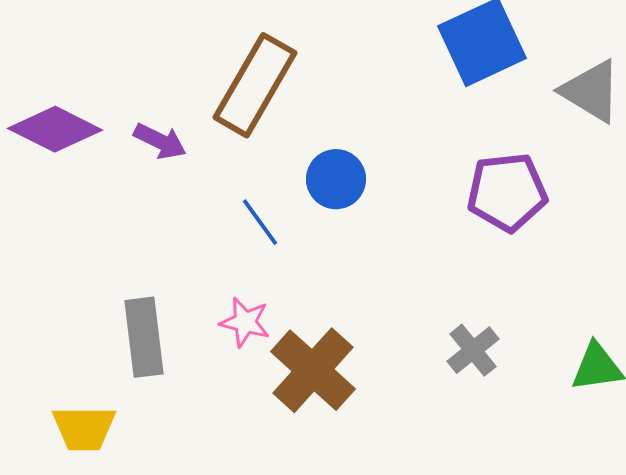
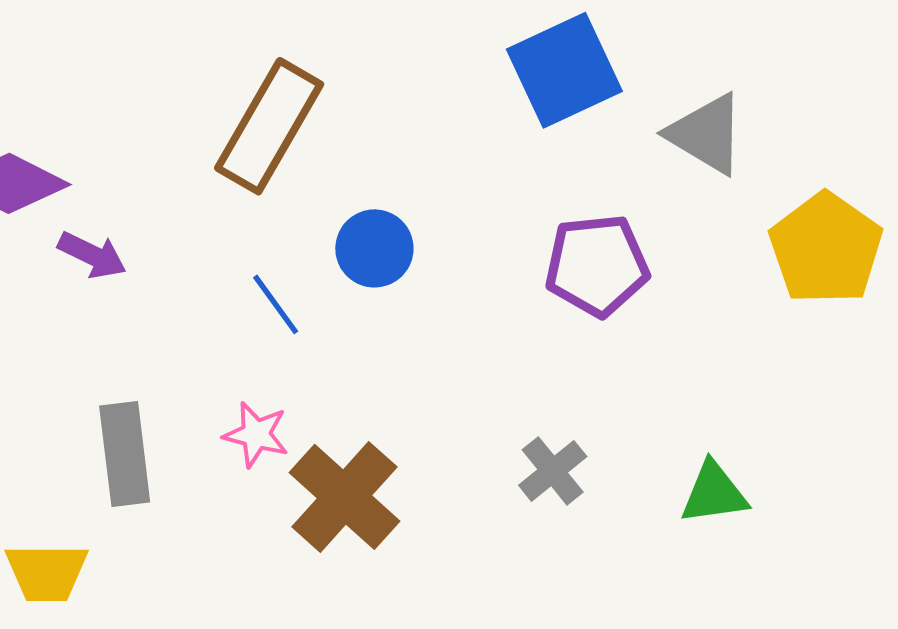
purple arrow: (160, 141) -> (92, 255), moved

